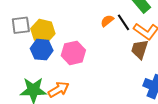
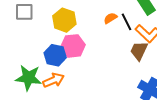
yellow hexagon: (43, 31) -> (64, 20), moved
blue hexagon: (42, 50) -> (55, 55), moved

